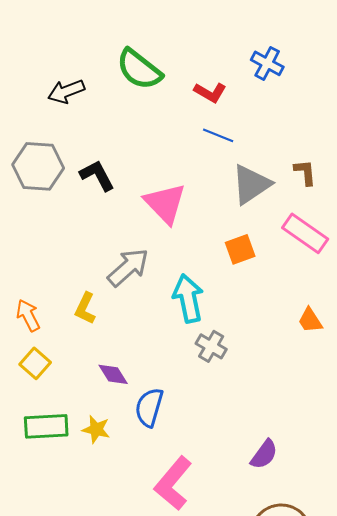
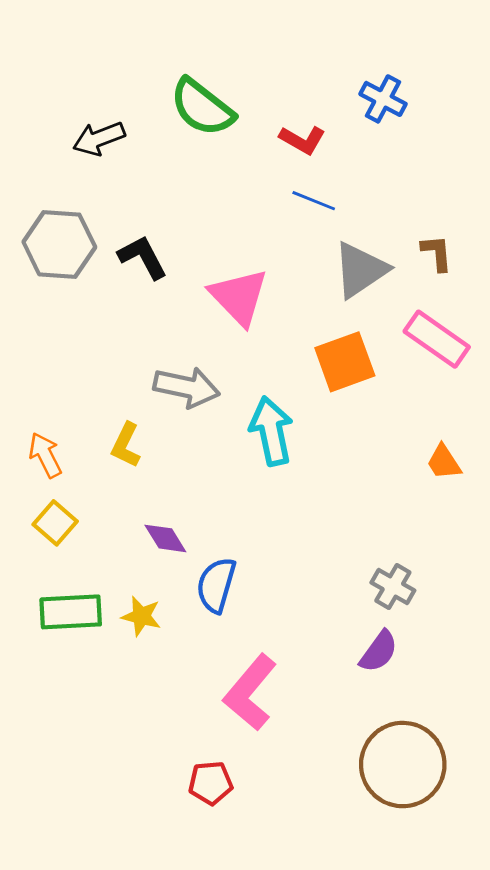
orange square: (240, 249) -> (345, 362), size x1.4
gray arrow: (128, 267) -> (187, 387), turned 54
gray cross: (211, 346) -> (393, 586), moved

